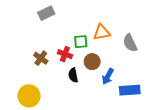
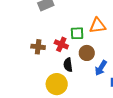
brown cross: (41, 58) -> (38, 47), turned -32
yellow circle: (29, 96) -> (57, 84), moved

